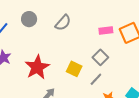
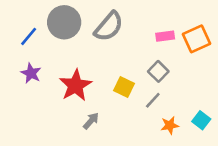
gray circle: (29, 19) -> (64, 22), size x1.6
gray semicircle: (63, 23) -> (109, 27), size x1.4

